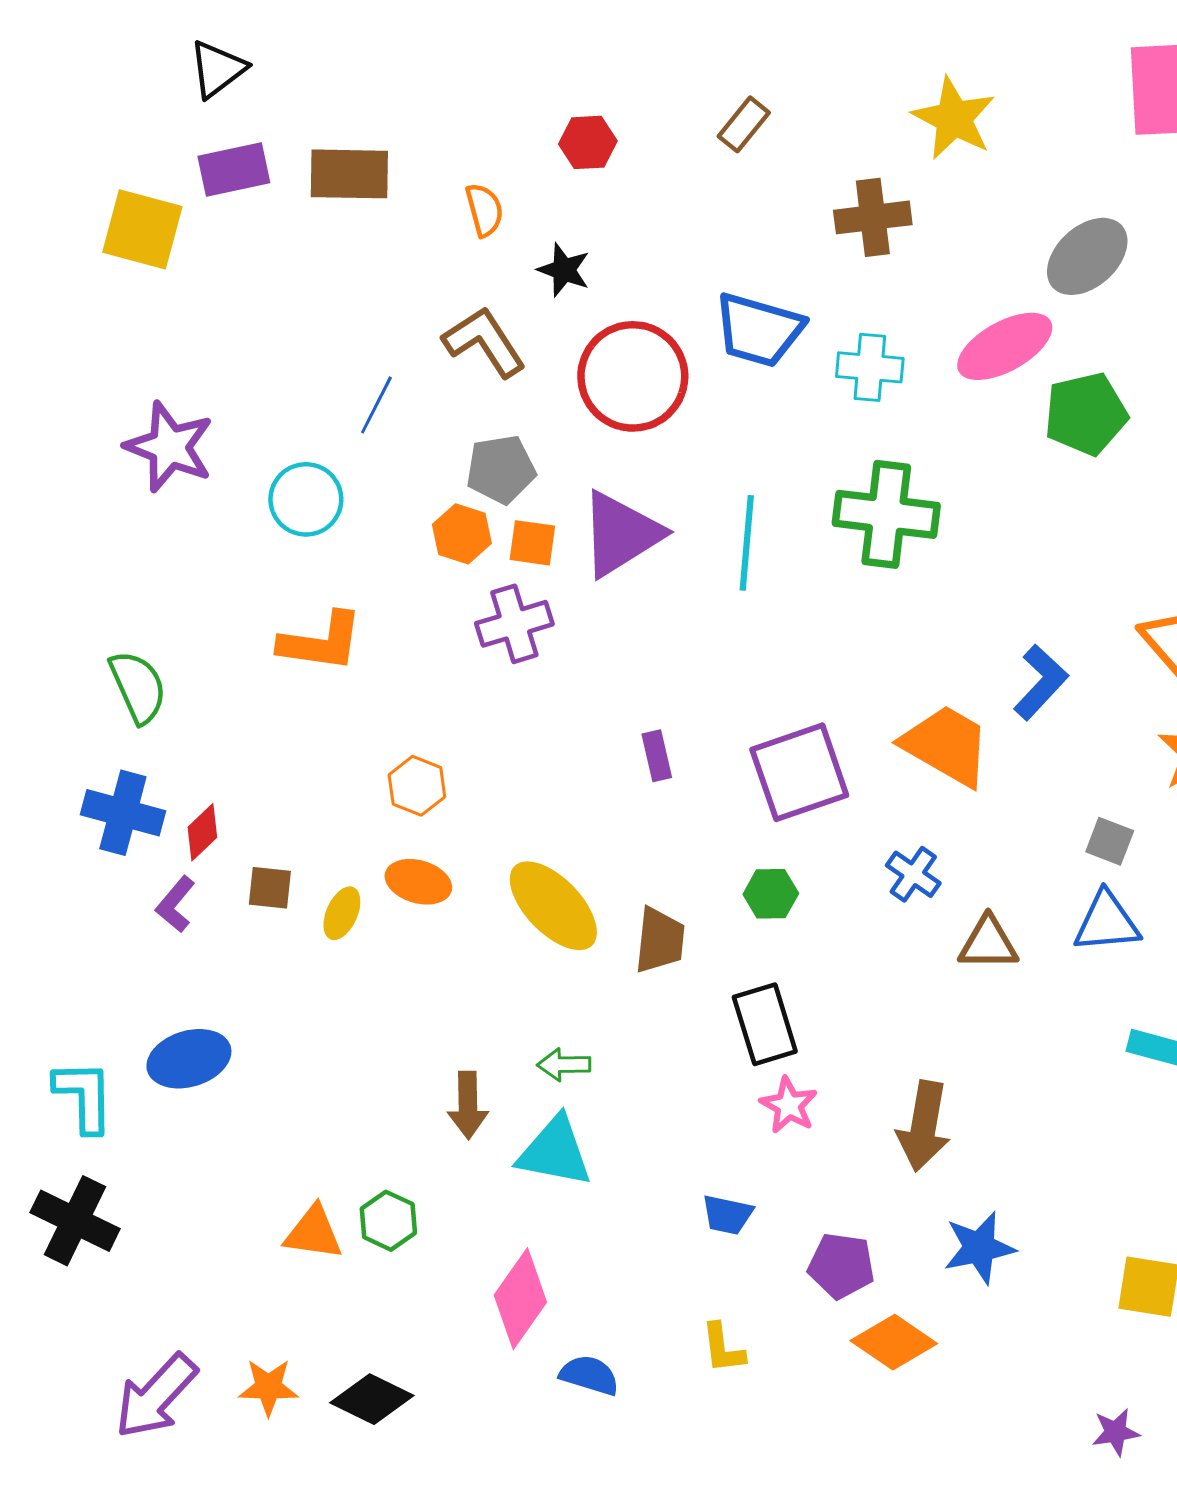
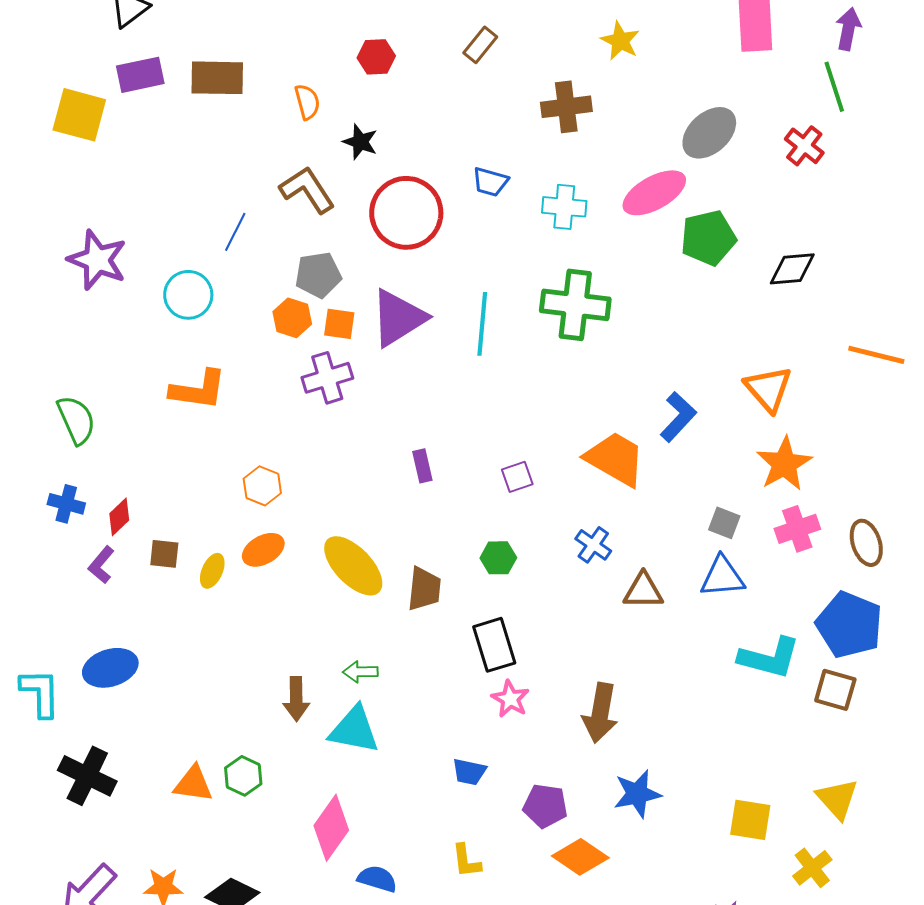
yellow star: (954, 118) -> (620, 41), size x0.7
blue trapezoid: (759, 330) -> (490, 182), size x0.6
purple square: (799, 772) -> (517, 477), size x0.5
blue cross: (123, 813) -> (66, 504), size x0.7
orange ellipse: (418, 882) -> (263, 550), turned -45
black cross: (75, 1221) -> (87, 776), moved

